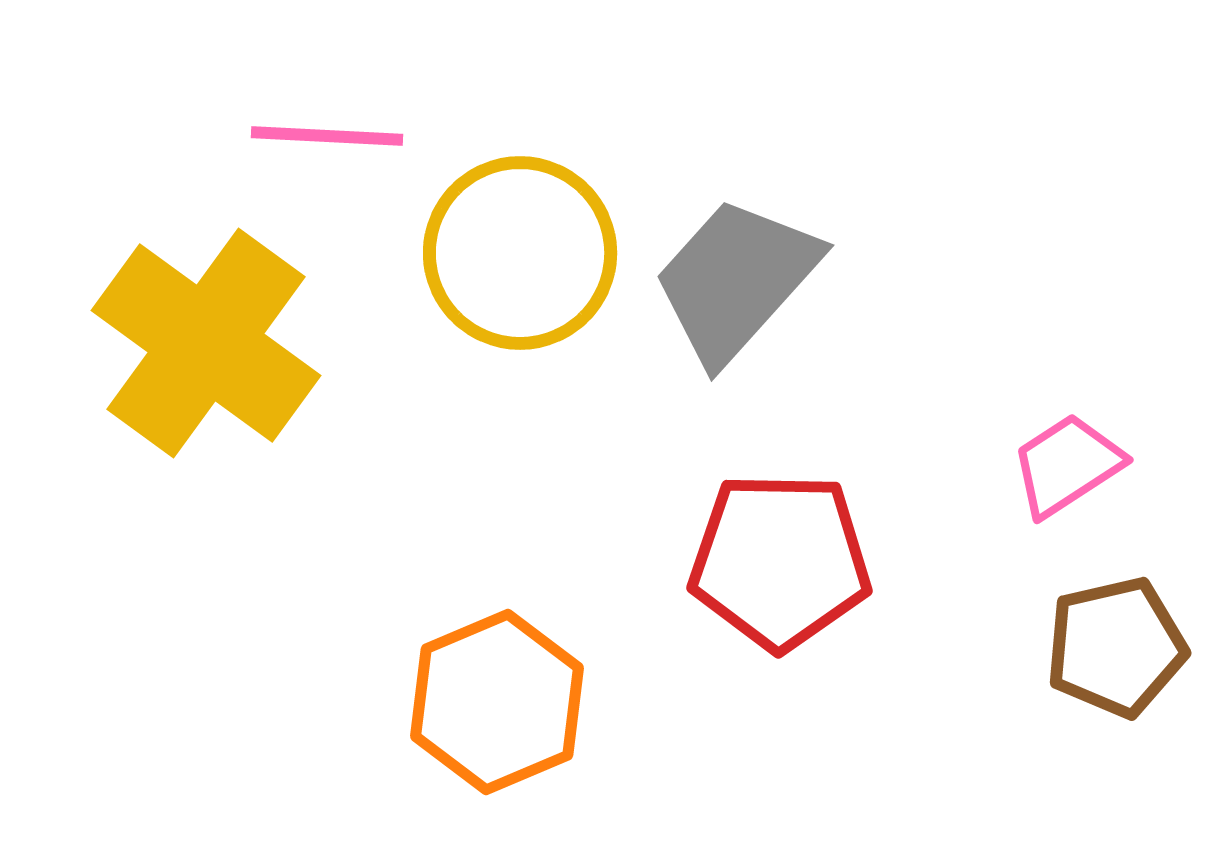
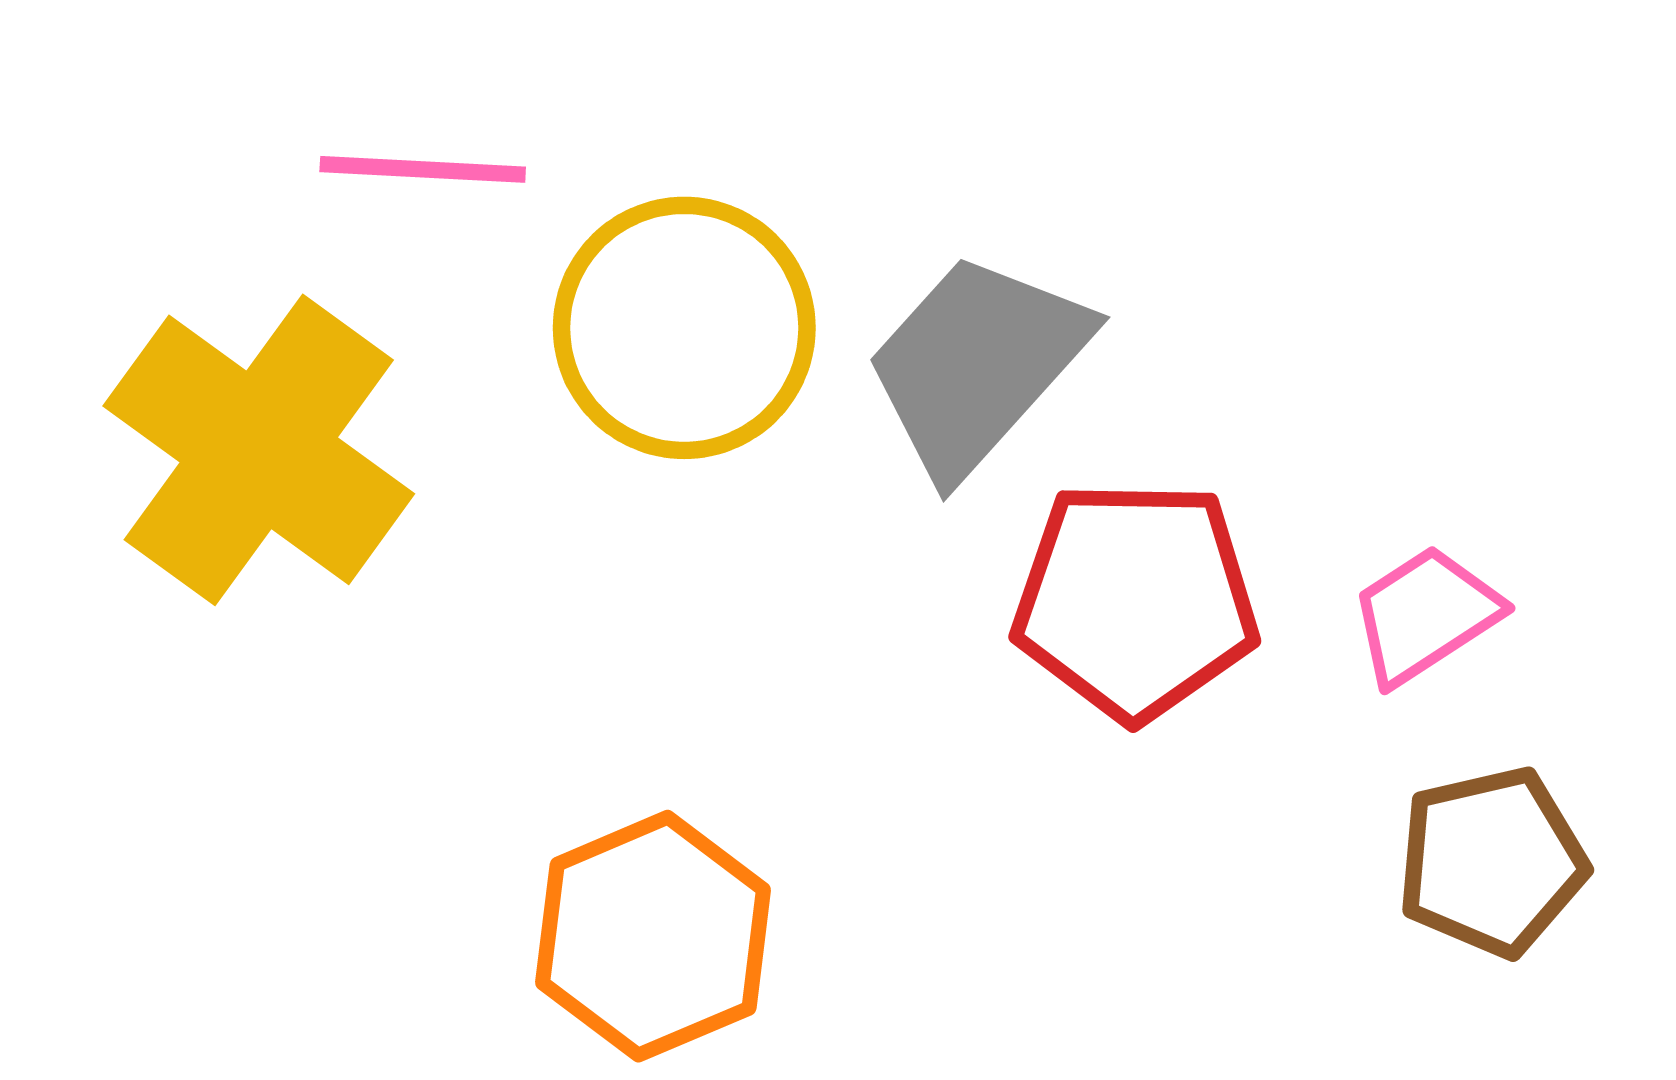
red pentagon: (780, 561) -> (1135, 600), moved

